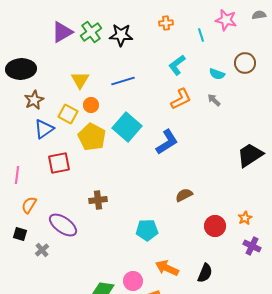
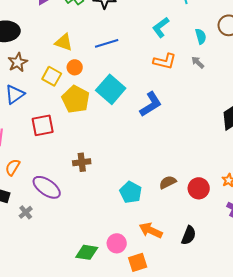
cyan semicircle: (217, 74) -> (201, 36), turned -126
yellow triangle: (80, 80) -> (64, 42), turned -42
orange L-shape: (181, 99) -> (165, 61), turned 40
blue triangle: (44, 129) -> (15, 94), moved
brown semicircle: (184, 195) -> (168, 182), moved
cyan pentagon: (147, 230) -> (131, 192), turned 30

